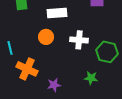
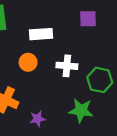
green star: (91, 78) -> (81, 110), size x1.5

